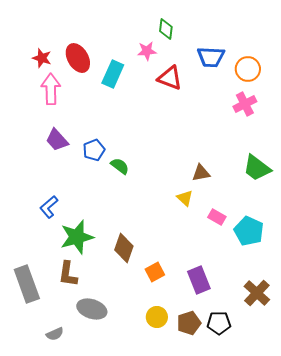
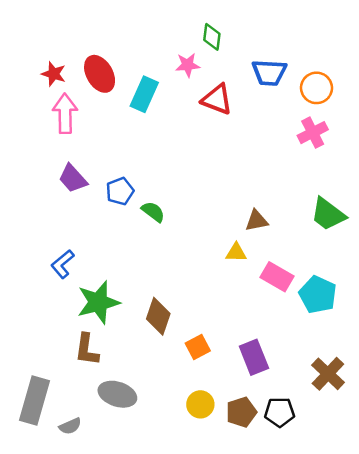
yellow triangle: (185, 198) -> (236, 253), turned -42
pink rectangle: (217, 217) -> (277, 277), size x1.4
gray rectangle: (27, 284) -> (34, 401), moved, turned 36

